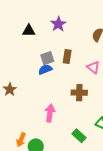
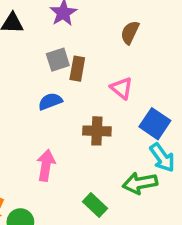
gray square: (47, 58) -> (58, 60), moved
blue semicircle: (45, 69) -> (50, 101), moved

